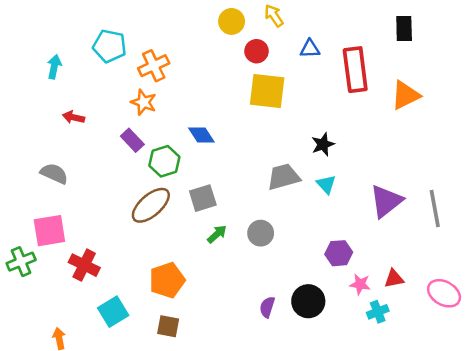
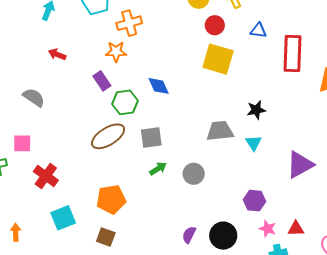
orange star: (144, 102) -> (116, 52), turned -30
pink square: (49, 231) -> (22, 143), size x0.7

